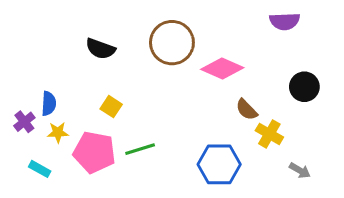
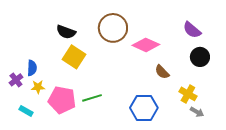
purple semicircle: (285, 21) -> (192, 30), moved, turned 42
yellow square: (111, 107) -> (74, 57), moved, size x1.6
yellow cross: (269, 134) -> (188, 94), moved

